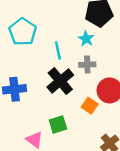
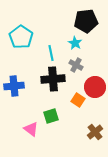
gray cross: (87, 65) -> (76, 65), turned 32
black cross: (60, 81) -> (53, 79), turned 35

